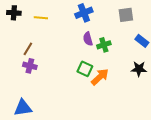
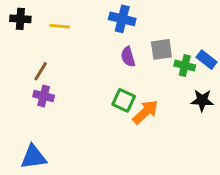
blue cross: (84, 13) -> (122, 19), turned 36
gray square: (126, 15) -> (161, 49), moved
green cross: (104, 45) -> (185, 65), moved, turned 32

